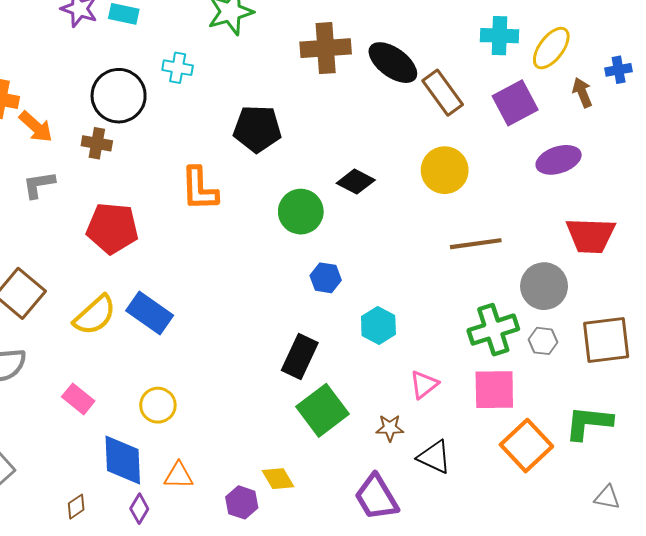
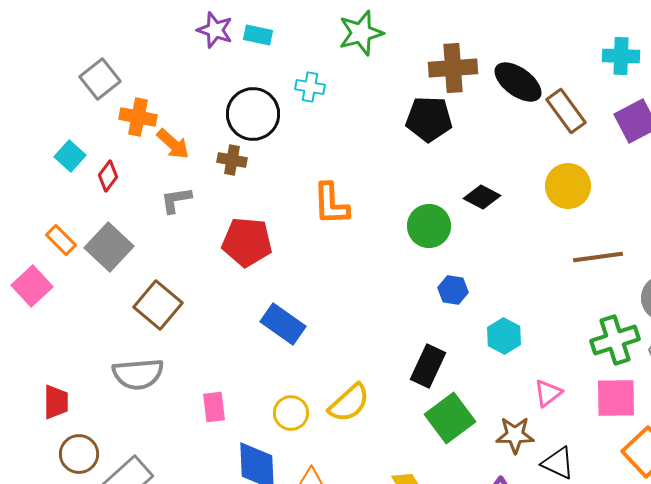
black pentagon: (257, 129) -> (429, 119), moved
yellow semicircle: (95, 315) -> (349, 403), moved
pink rectangle: (78, 399) -> (214, 407), turned 44
brown star: (390, 428) -> (515, 435), size x1.4

